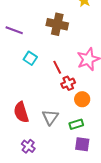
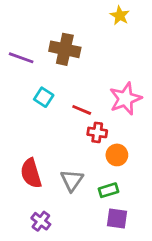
brown cross: (57, 24) -> (65, 49), moved
red line: (57, 67) -> (82, 110), turned -40
red cross: (68, 83) -> (97, 132), turned 32

